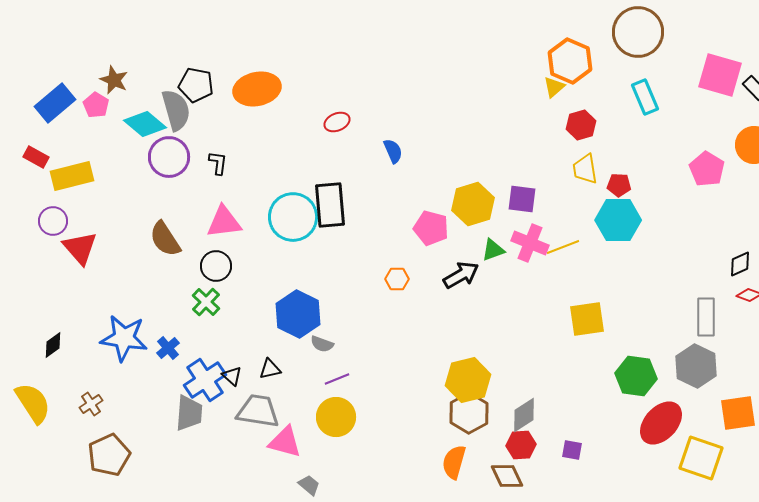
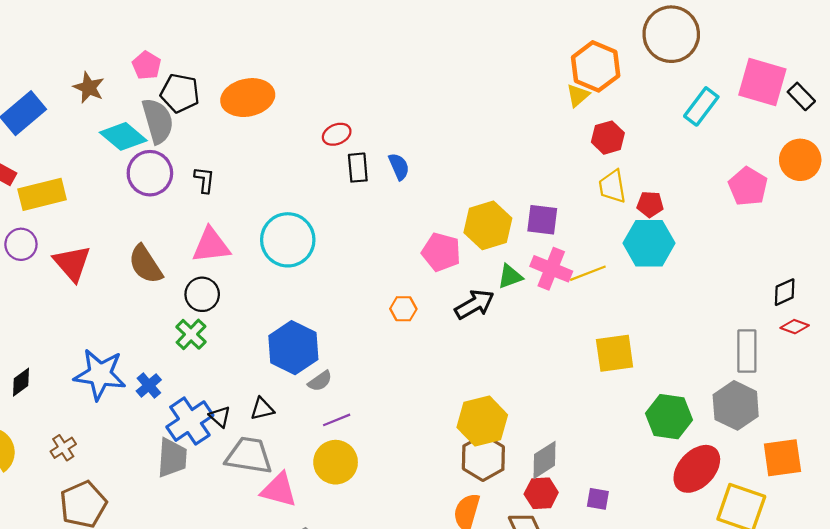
cyan rectangle: (645, 97) -> (701, 106), moved, turned 60
pink pentagon: (96, 105) -> (147, 65), moved
black rectangle: (330, 205) -> (358, 168), moved, size x0.6
red triangle: (80, 248) -> (72, 263), moved
gray semicircle: (322, 344) -> (320, 381), turned -55

